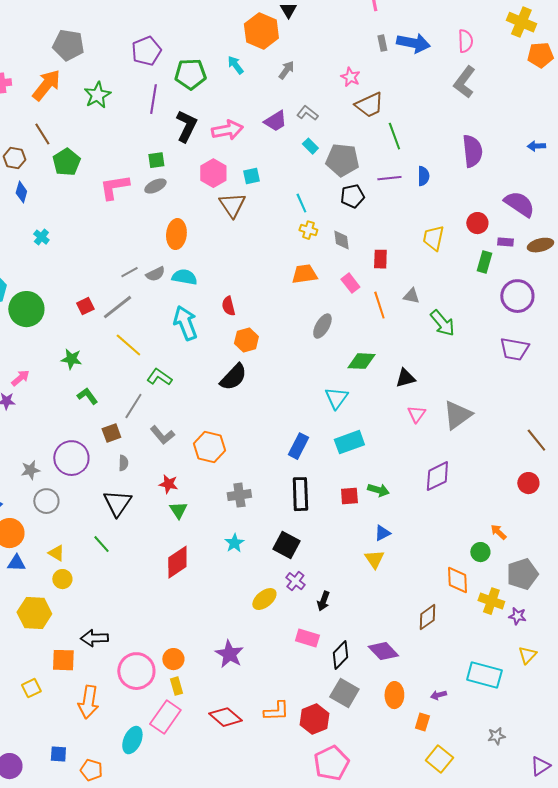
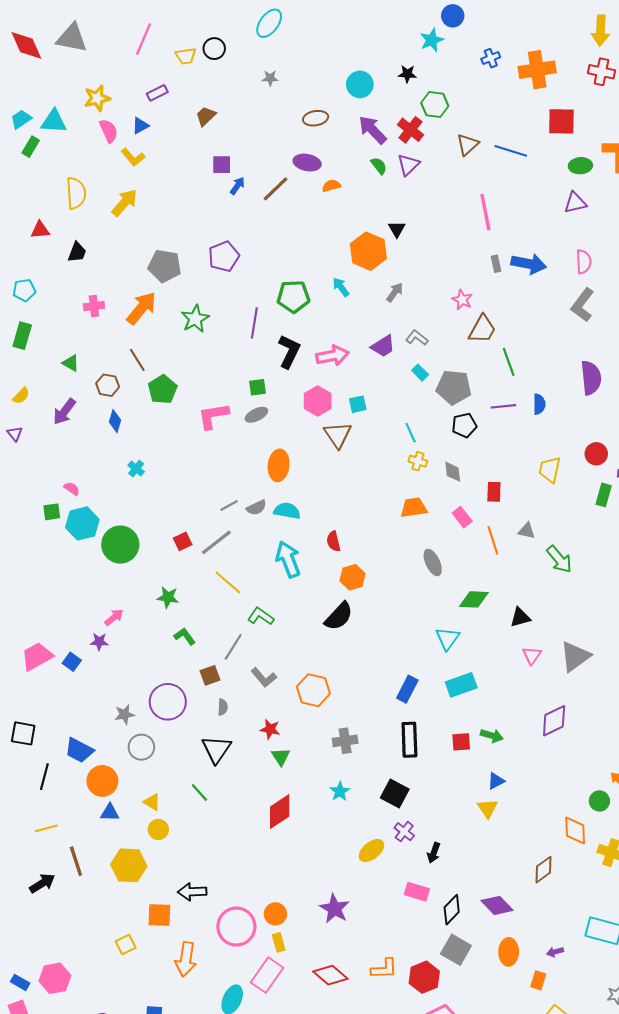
purple pentagon: (146, 51) -> (224, 256), moved
brown trapezoid: (369, 105) -> (482, 329), turned -36
gray ellipse: (322, 326) -> (433, 562), turned -55

